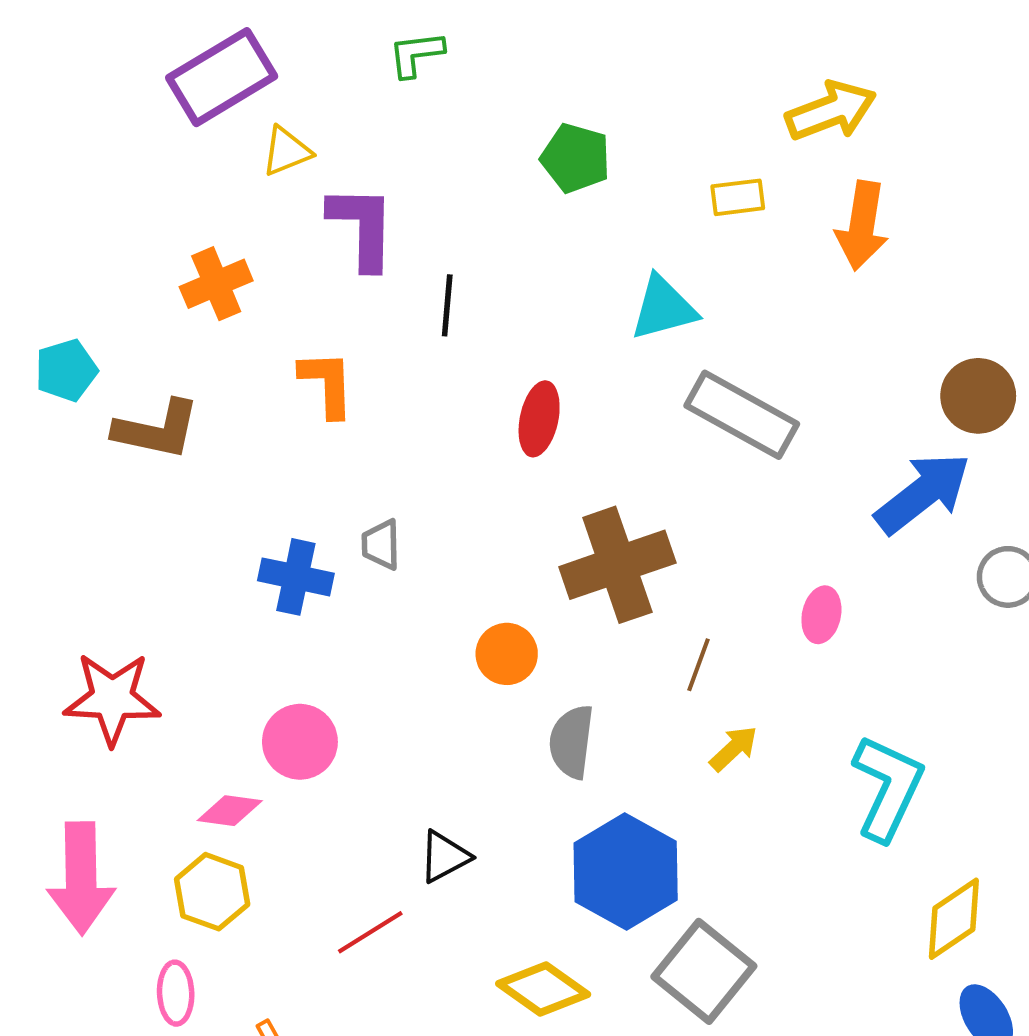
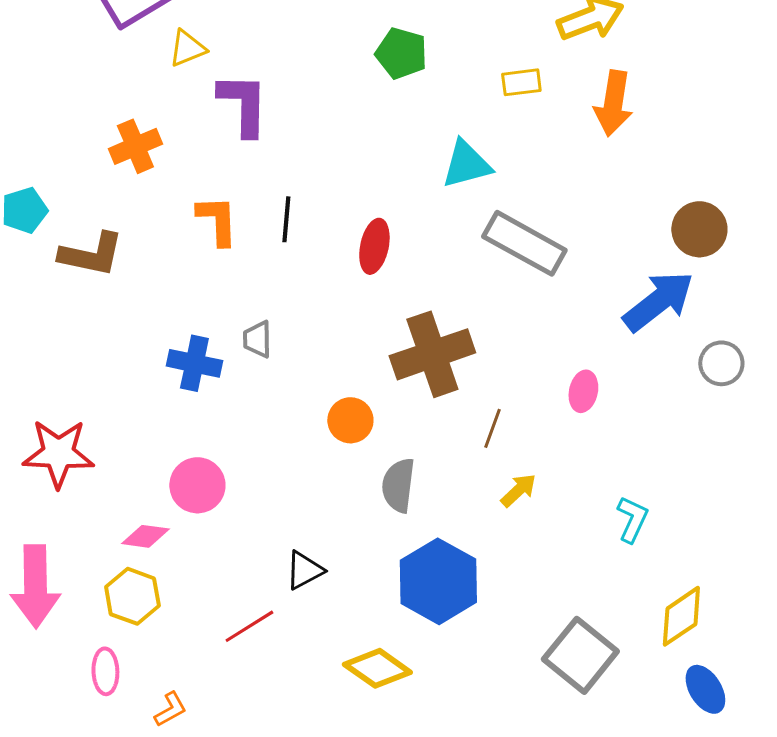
black line: (447, 305) -> (286, 219), moved
cyan L-shape: (888, 788) -> (632, 519), size x0.6
gray square: (704, 971) -> (580, 655), moved

